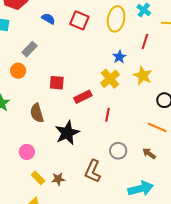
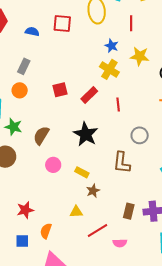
brown semicircle: (37, 113) -> (41, 135), moved, turned 66
yellow rectangle: (38, 178) -> (82, 172), moved
brown star: (58, 179) -> (93, 191), moved

